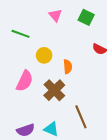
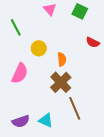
green line: (20, 34) -> (16, 27), turned 42
brown cross: (54, 90) -> (61, 82), moved

